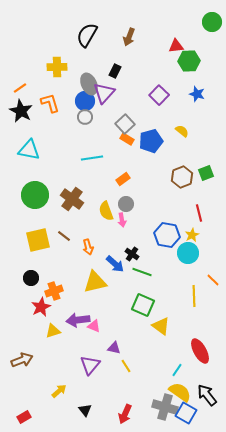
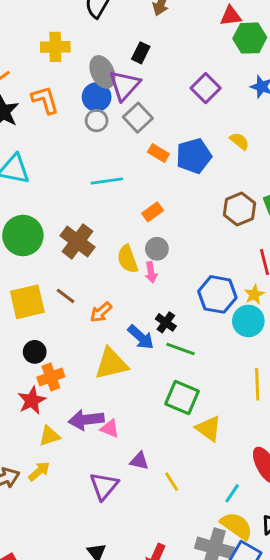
gray square: (125, 124) -> (138, 118), moved
orange arrow: (88, 247) -> (101, 312), turned 63
black circle: (31, 278) -> (35, 352), moved
yellow line: (126, 366) -> (172, 482), moved
yellow arrow: (59, 391) -> (39, 471), moved

